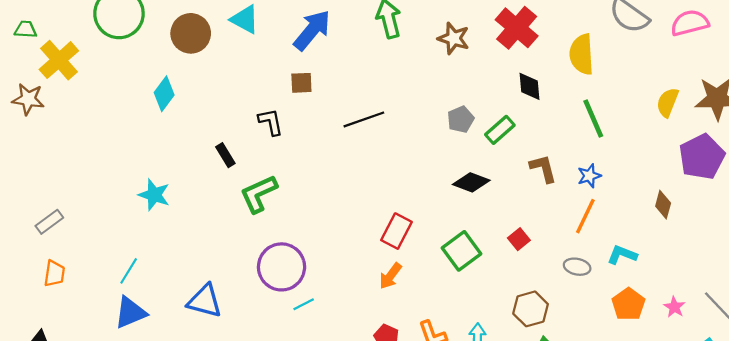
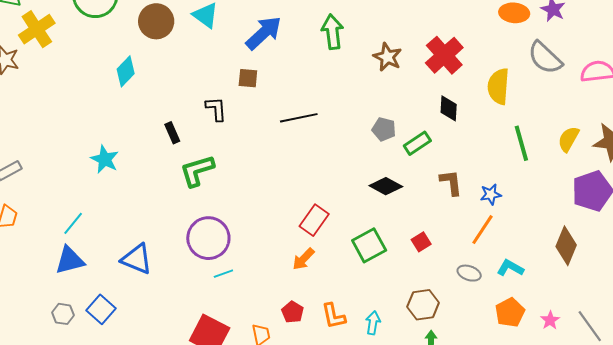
green line: (593, 118) -> (521, 143), moved
gray pentagon: (461, 119) -> (384, 129), turned 30
brown diamond: (663, 205) -> (566, 246), moved, size x1.5

